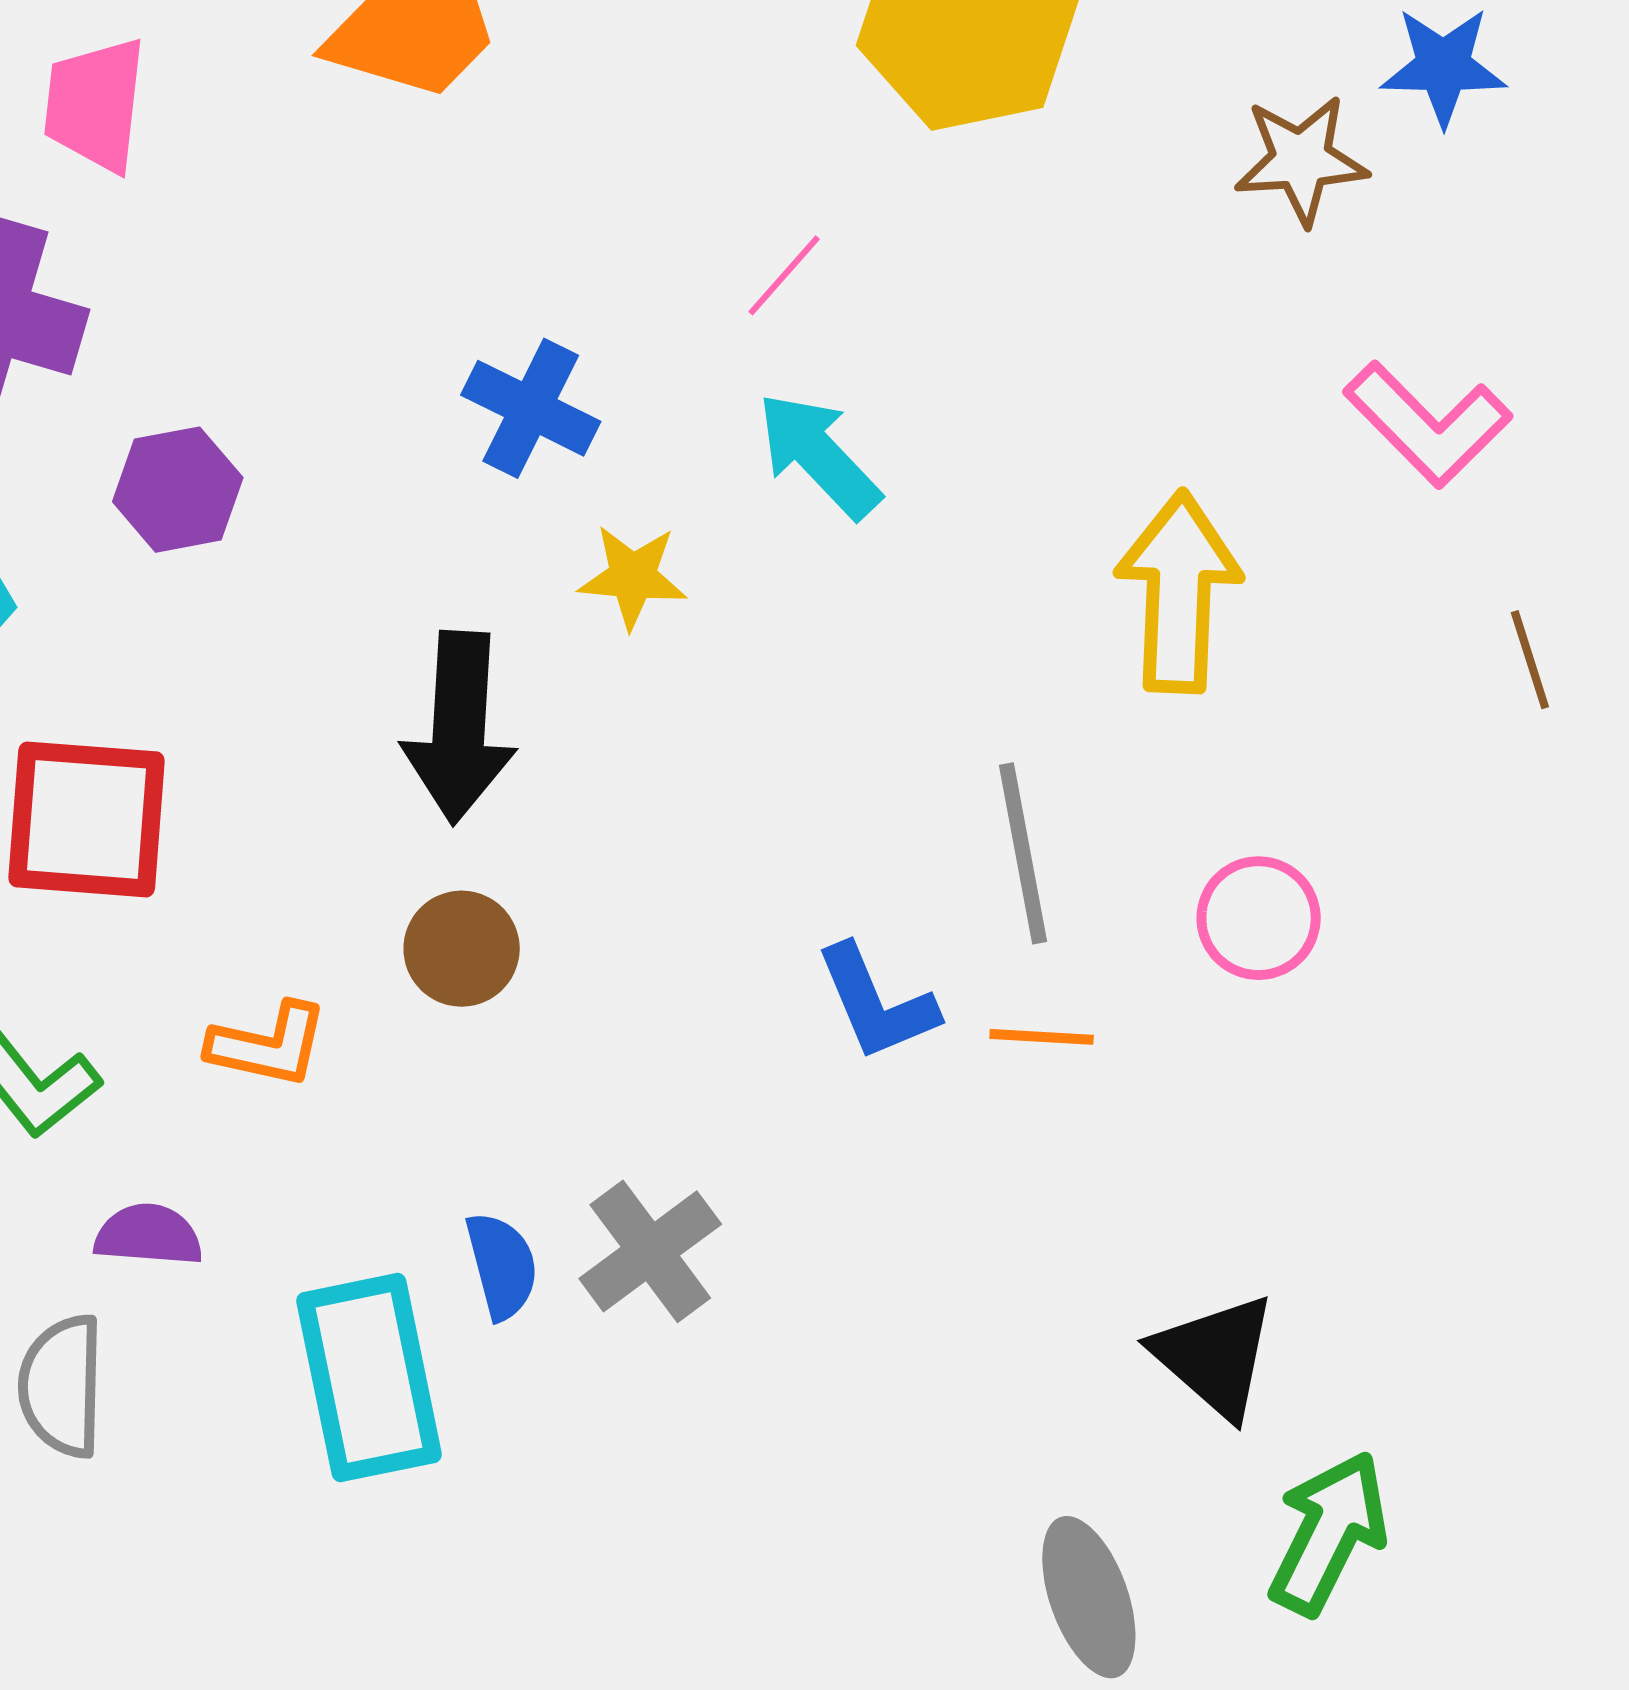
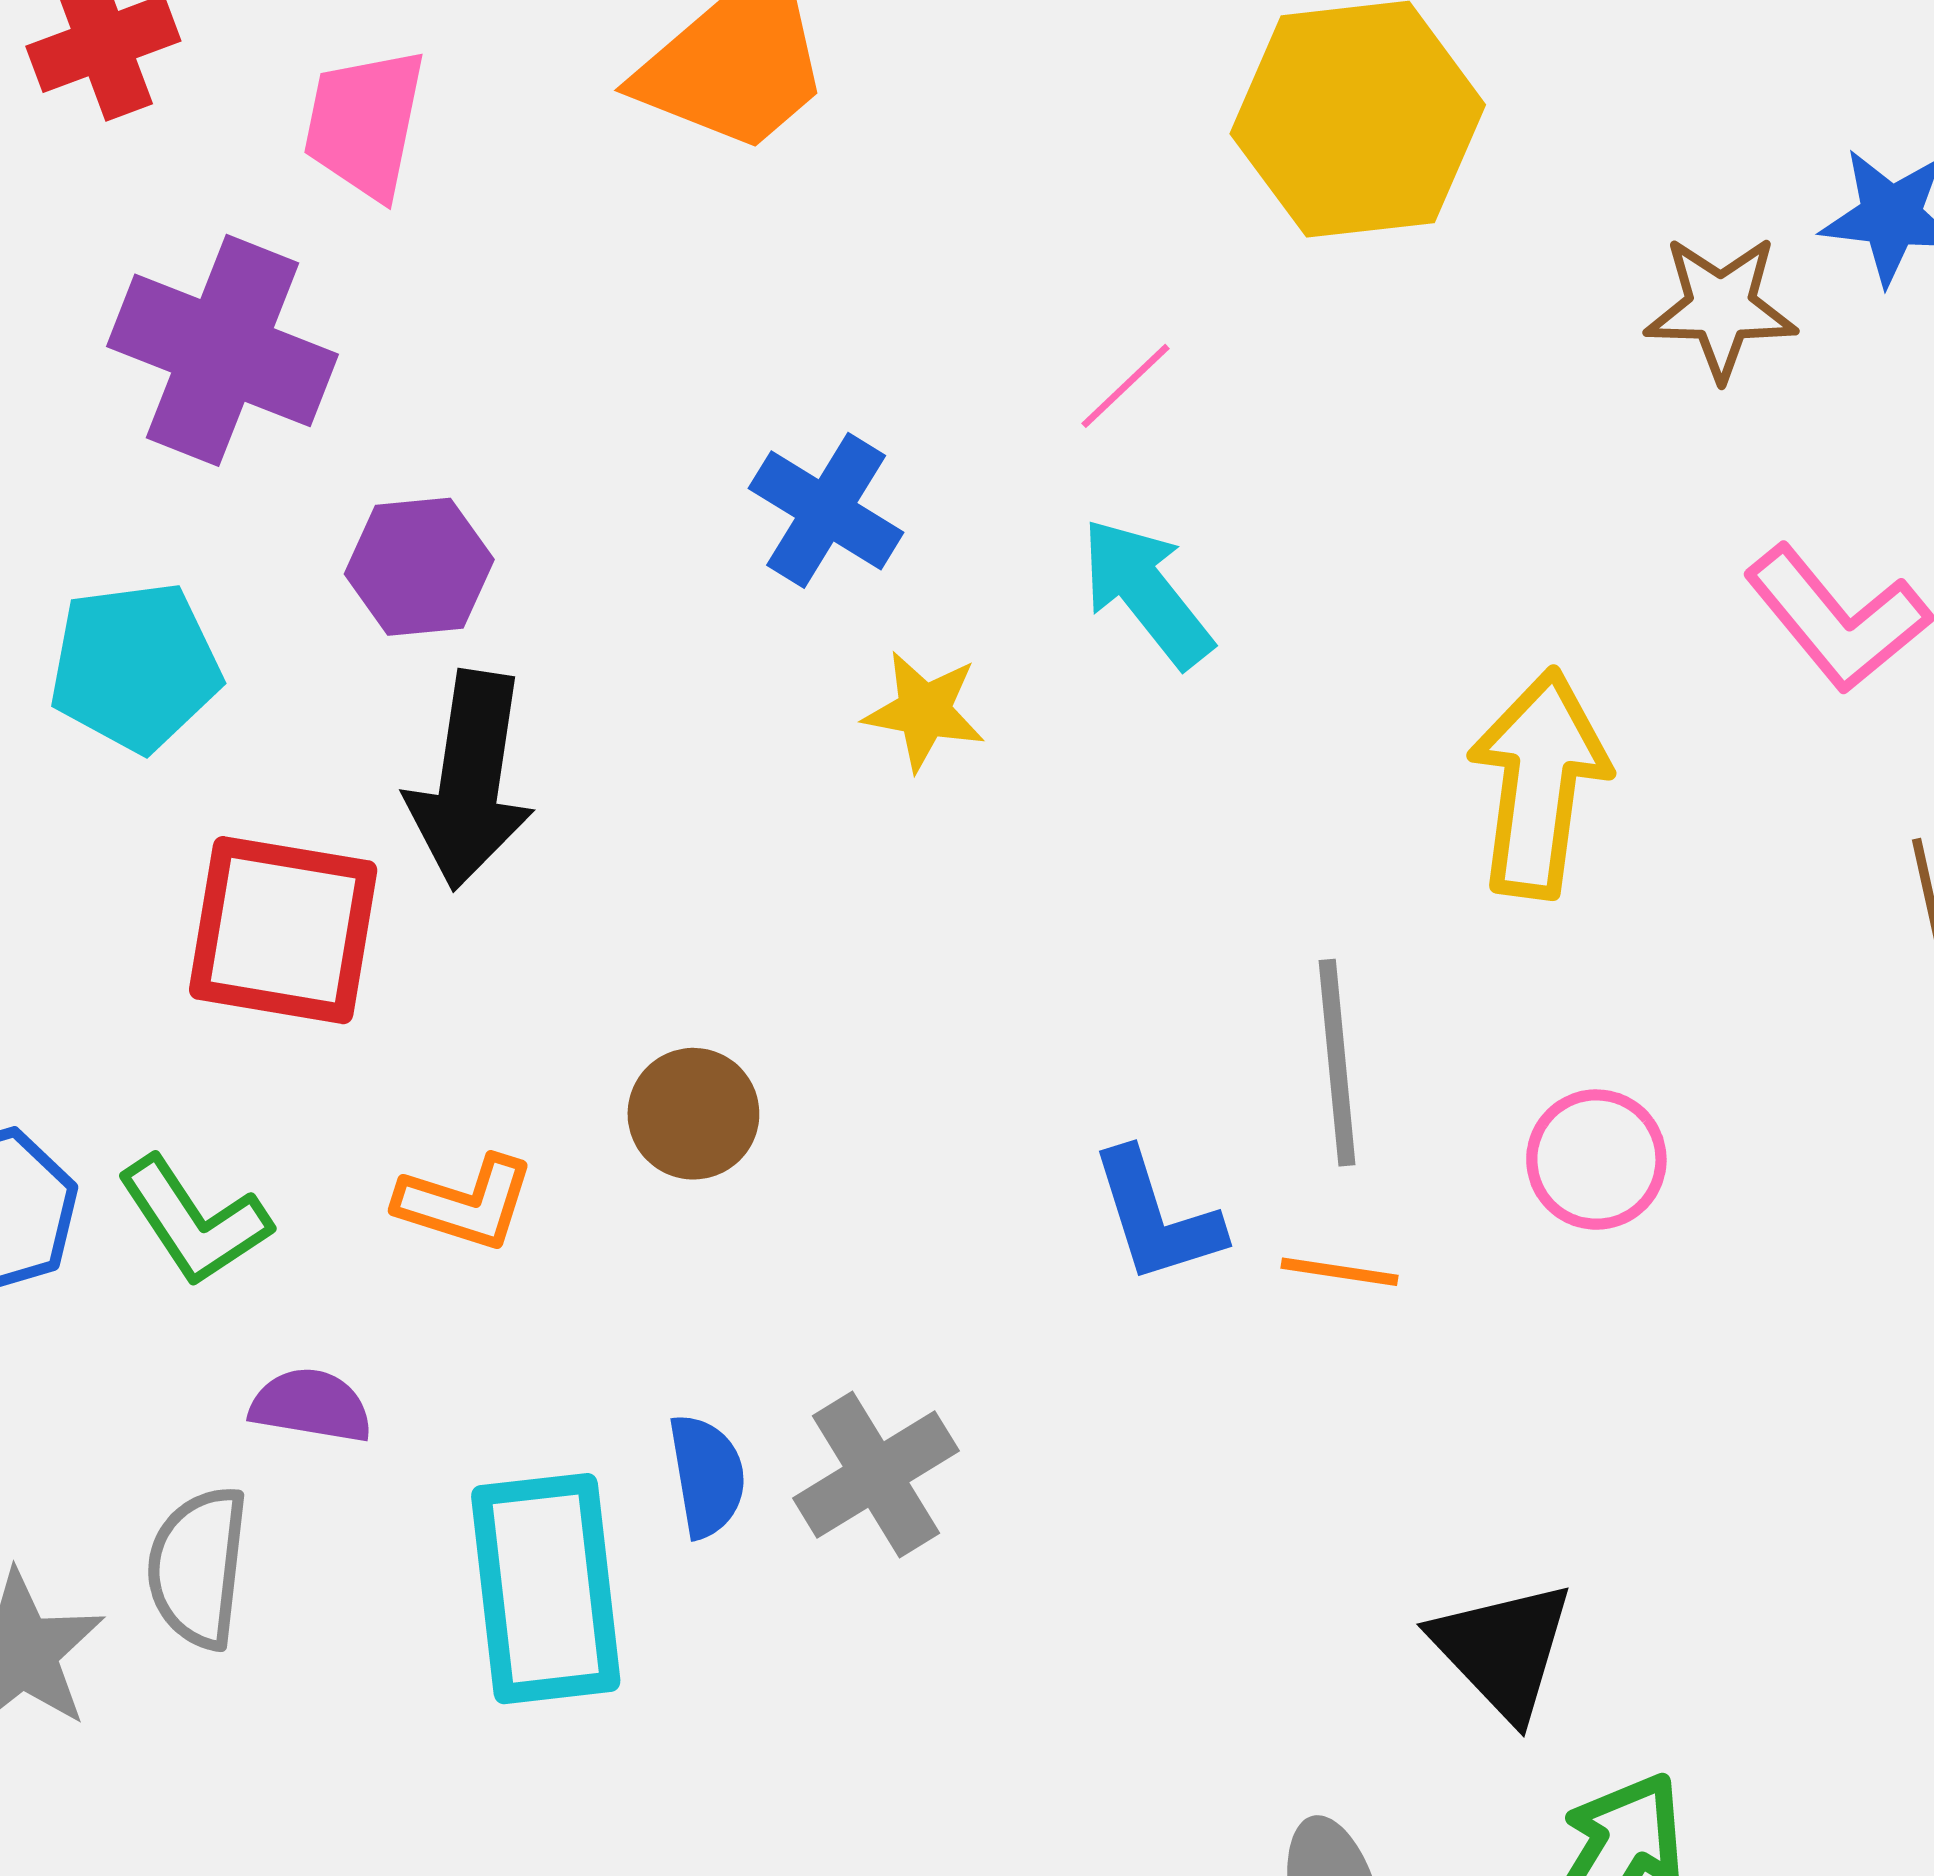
black arrow: (459, 728) -> (470, 780), moved

